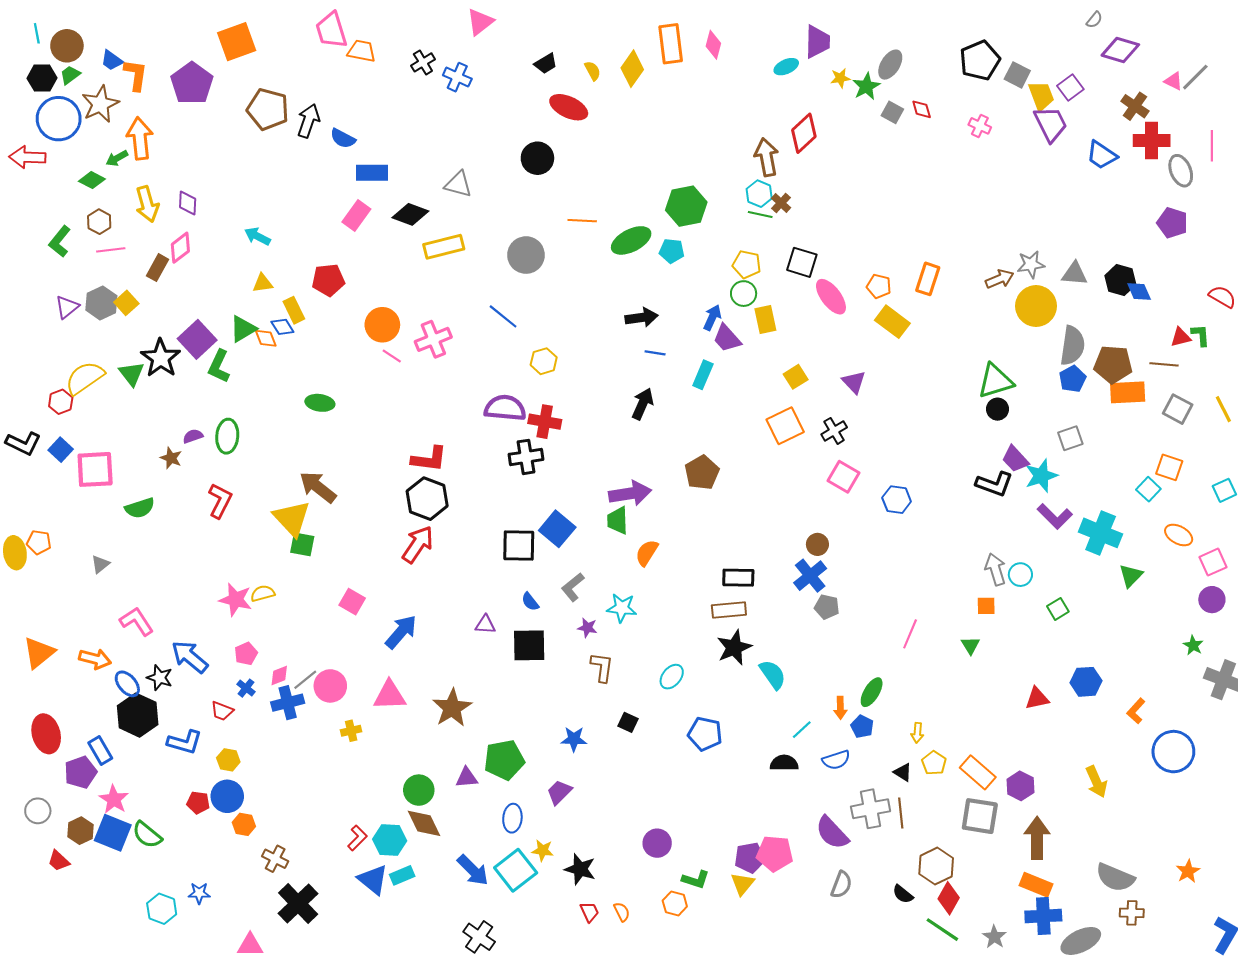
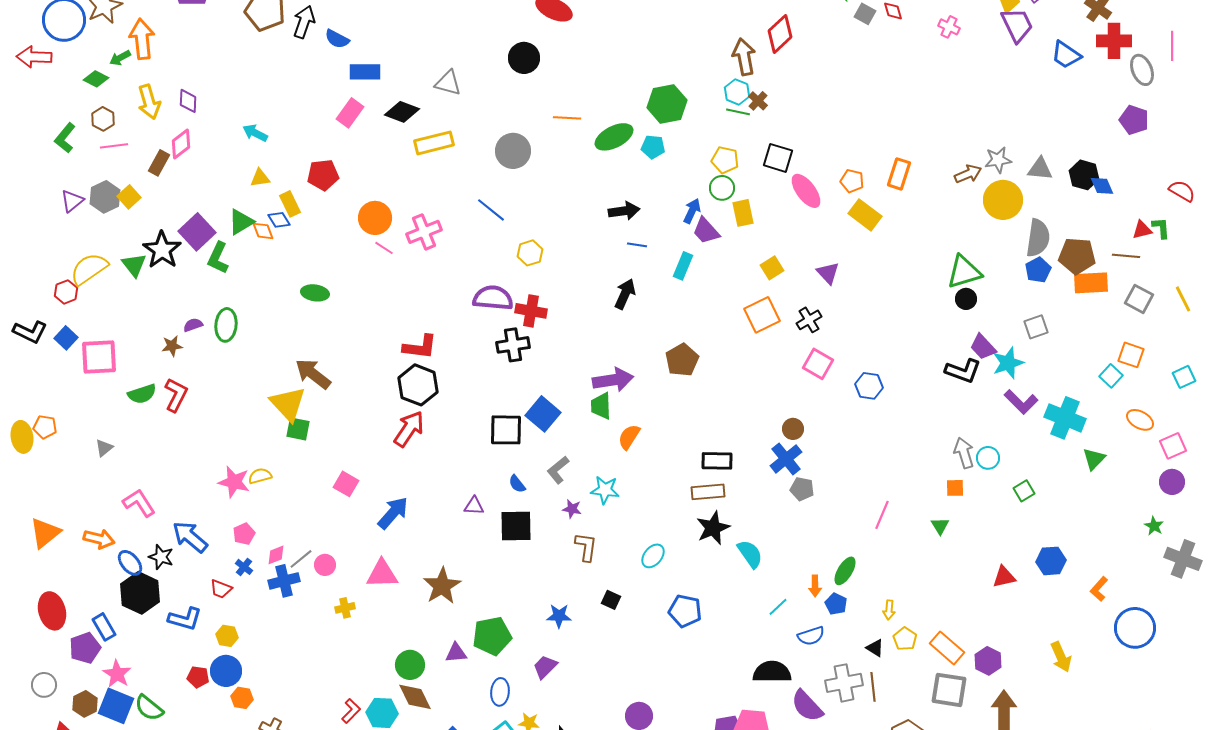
brown star: (171, 458) -> (172, 346), turned -30
red L-shape: (220, 501) -> (176, 395), moved
pink circle: (330, 686) -> (325, 565), size x0.7
black semicircle: (784, 763) -> (772, 672), moved, size x1.4

